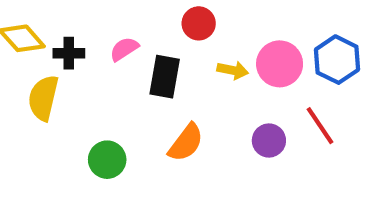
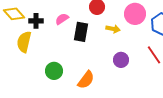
pink circle: (280, 64) -> (135, 14), moved
purple circle: (269, 140) -> (121, 60), moved
orange semicircle: (186, 143) -> (86, 80), moved

